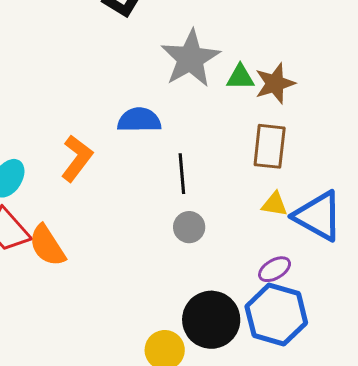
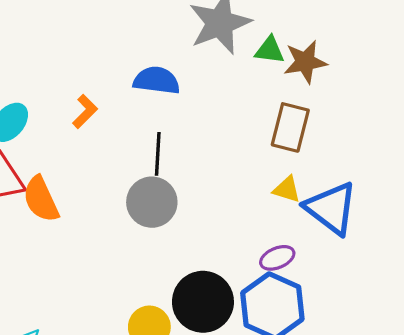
orange L-shape: (77, 158) -> (85, 111), size x0.7
black line: (182, 174) -> (158, 154), moved
gray circle: (189, 227) -> (152, 202), moved, size x1.5

